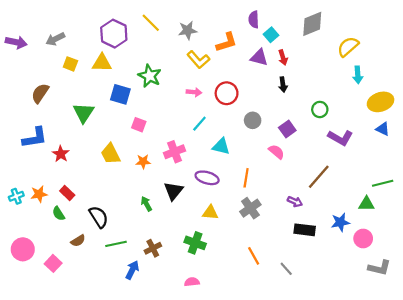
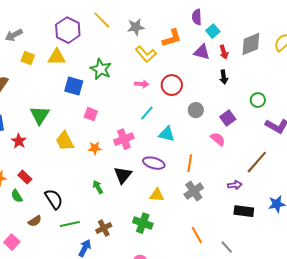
gray diamond: (312, 24) -> (251, 44), moved
green triangle: (83, 113) -> (40, 115), moved
purple arrow: (295, 202) -> (235, 185), turned -32

